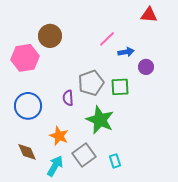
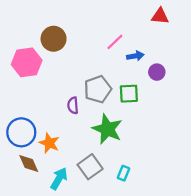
blue circle: (28, 106) -> (21, 132), moved
orange star: (59, 136) -> (49, 143), moved
cyan rectangle: (115, 161) -> (123, 173), turned 40

